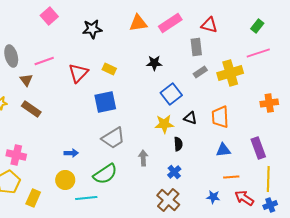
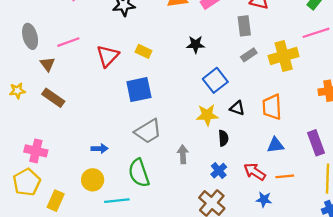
green semicircle: (105, 174) -> (139, 173), turned 105
red arrow: (244, 198) -> (255, 172), moved

